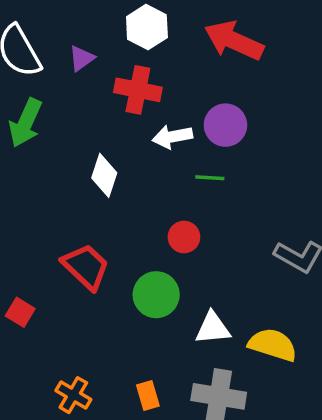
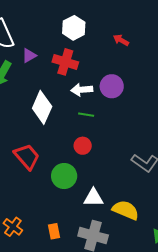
red arrow: (234, 41) -> (121, 40), size x0.5
purple triangle: (82, 58) -> (29, 56), moved
white diamond: (104, 175) -> (42, 107), size x1.4
green line: (210, 178) -> (86, 115), moved

